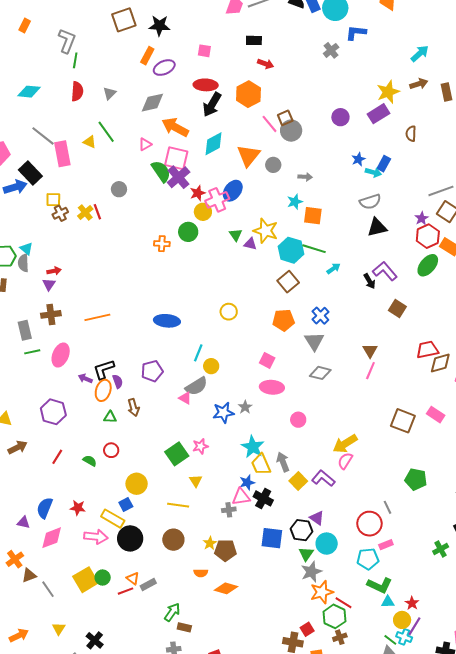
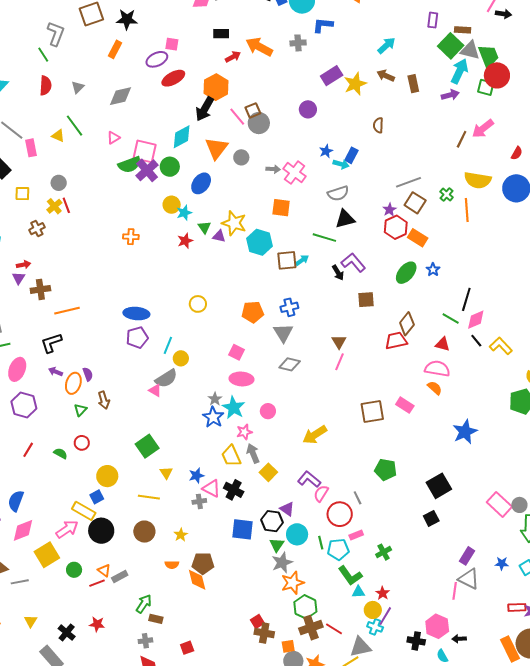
gray L-shape: (67, 41) -> (56, 34), moved
gray cross: (331, 50) -> (298, 43), turned 35
green line: (75, 60) -> (43, 55), turned -42
red arrow: (266, 64) -> (233, 57), turned -49
purple ellipse: (164, 68) -> (157, 59), moved
brown arrow: (419, 84) -> (386, 76), turned -138
red ellipse: (206, 85) -> (173, 78), turned -30
black arrow: (212, 105) -> (205, 109), moved
purple rectangle: (378, 114) -> (332, 76), moved
orange arrow: (175, 127) -> (259, 47), moved
pink rectangle: (62, 154) -> (31, 148), size x0.7
green semicircle: (161, 171) -> (130, 165), turned 105
gray circle: (119, 189) -> (59, 183), moved
red star: (198, 193) -> (185, 241), moved
pink cross: (217, 200) -> (295, 173), moved, turned -30
cyan star: (295, 202) -> (184, 213), moved
brown cross: (60, 213) -> (37, 229), moved
green circle: (188, 232) -> (170, 167), moved
green line: (314, 249) -> (324, 238), moved
green ellipse: (428, 265) -> (406, 273), moved
brown square: (288, 282) -> (287, 260), moved, turned 35
brown square: (397, 309) -> (366, 300), turned -36
brown cross: (51, 314) -> (40, 289), moved
blue cross: (320, 316) -> (289, 307), turned 30
pink ellipse: (61, 355) -> (17, 369), moved
brown diamond: (440, 363) -> (407, 324), moved, turned -35
black L-shape: (104, 369) -> (51, 343), moved
purple pentagon: (152, 371) -> (137, 338), moved
blue star: (223, 413) -> (213, 417), moved, turned -30
green triangle: (110, 417) -> (80, 410), turned -48
brown square: (403, 421) -> (372, 411), turned -30
pink star: (200, 446) -> (244, 432), moved
cyan star: (253, 447) -> (234, 408), moved
pink semicircle: (345, 461) -> (321, 493), moved
purple L-shape: (323, 478) -> (309, 479), moved
blue star: (247, 482) -> (196, 476), moved
pink triangle: (241, 497) -> (211, 488), turned 36
red star: (78, 508) -> (97, 624), moved
pink arrow: (96, 537) -> (67, 529), turned -40
green cross: (441, 549) -> (384, 552), moved
brown pentagon: (225, 550) -> (203, 563), moved
yellow square: (86, 580) -> (47, 555), moved
green L-shape: (380, 585) -> (350, 576), turned 30
orange diamond: (226, 588) -> (197, 580), turned 60
gray line: (48, 589) -> (20, 582), turned -66
red line: (344, 603) -> (334, 629), moved
red square: (307, 629) -> (257, 621), moved
brown cross: (340, 637) -> (311, 628), size x1.6
green line: (390, 640) -> (321, 543), moved, turned 40

